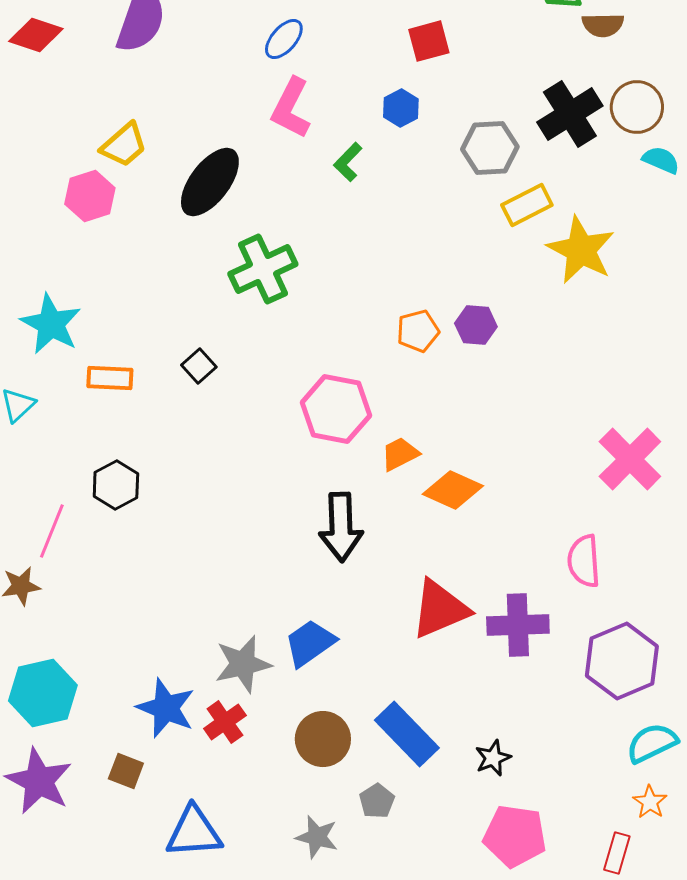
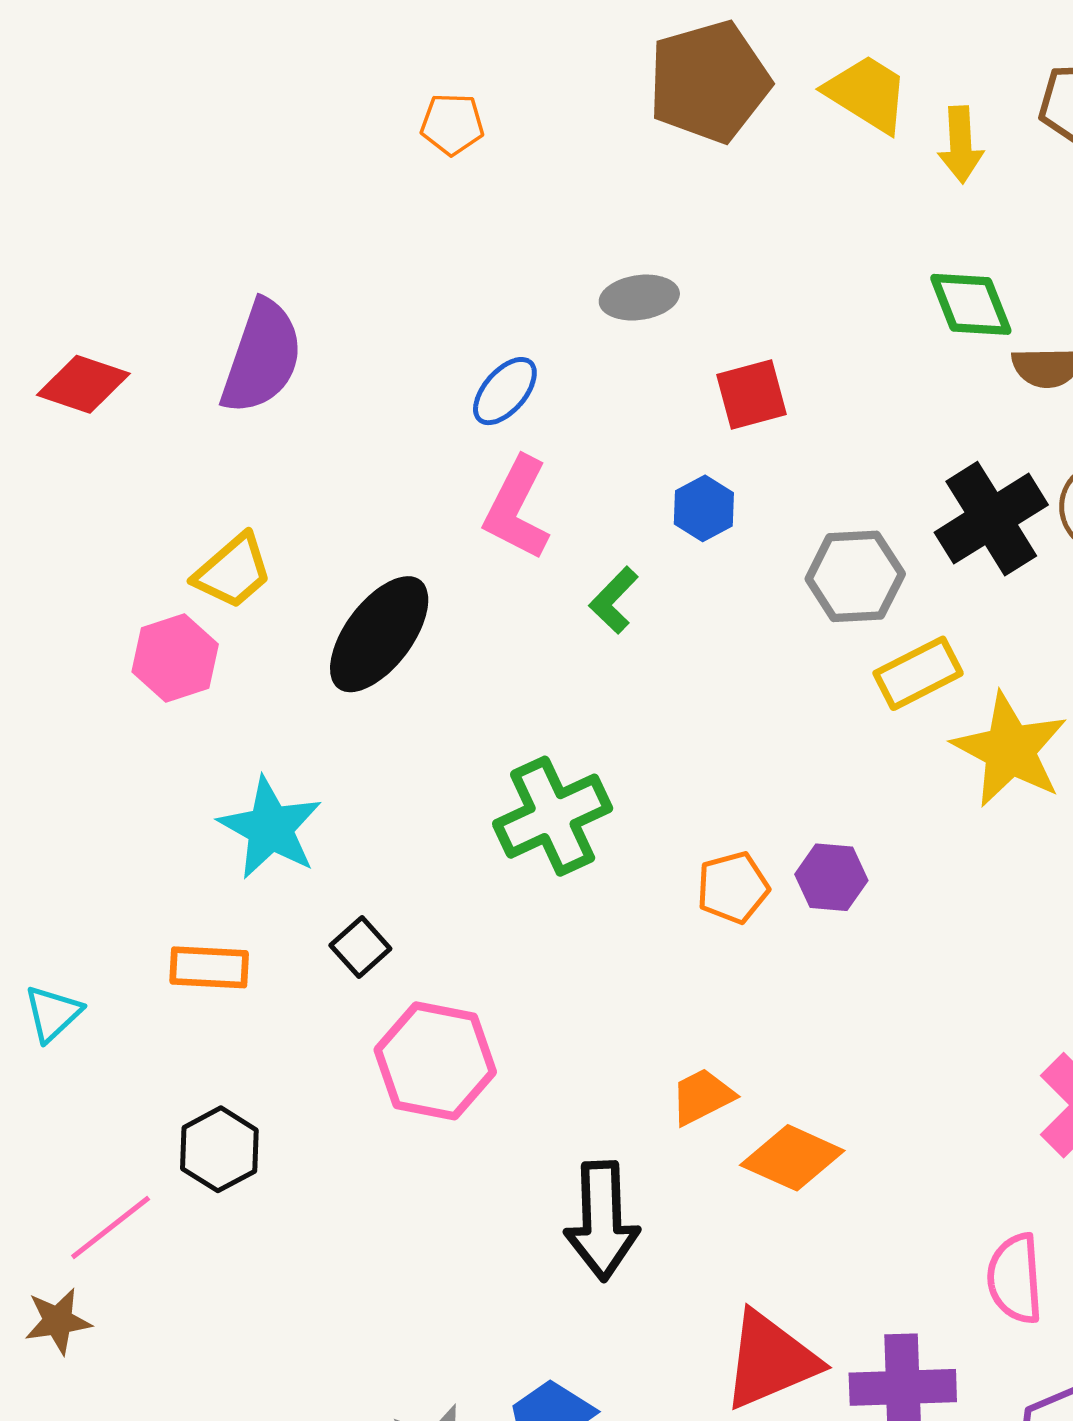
green cross: (263, 269) -> (553, 816), moved
cyan star: (51, 324) -> (270, 828), moved
pink hexagon: (336, 409) -> (435, 1061), moved
pink line: (52, 531) -> (111, 1228), turned 30

